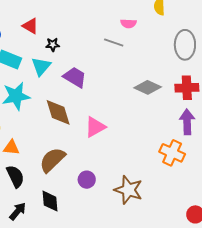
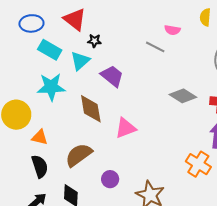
red triangle: (30, 26) -> (75, 19), size x1.4

